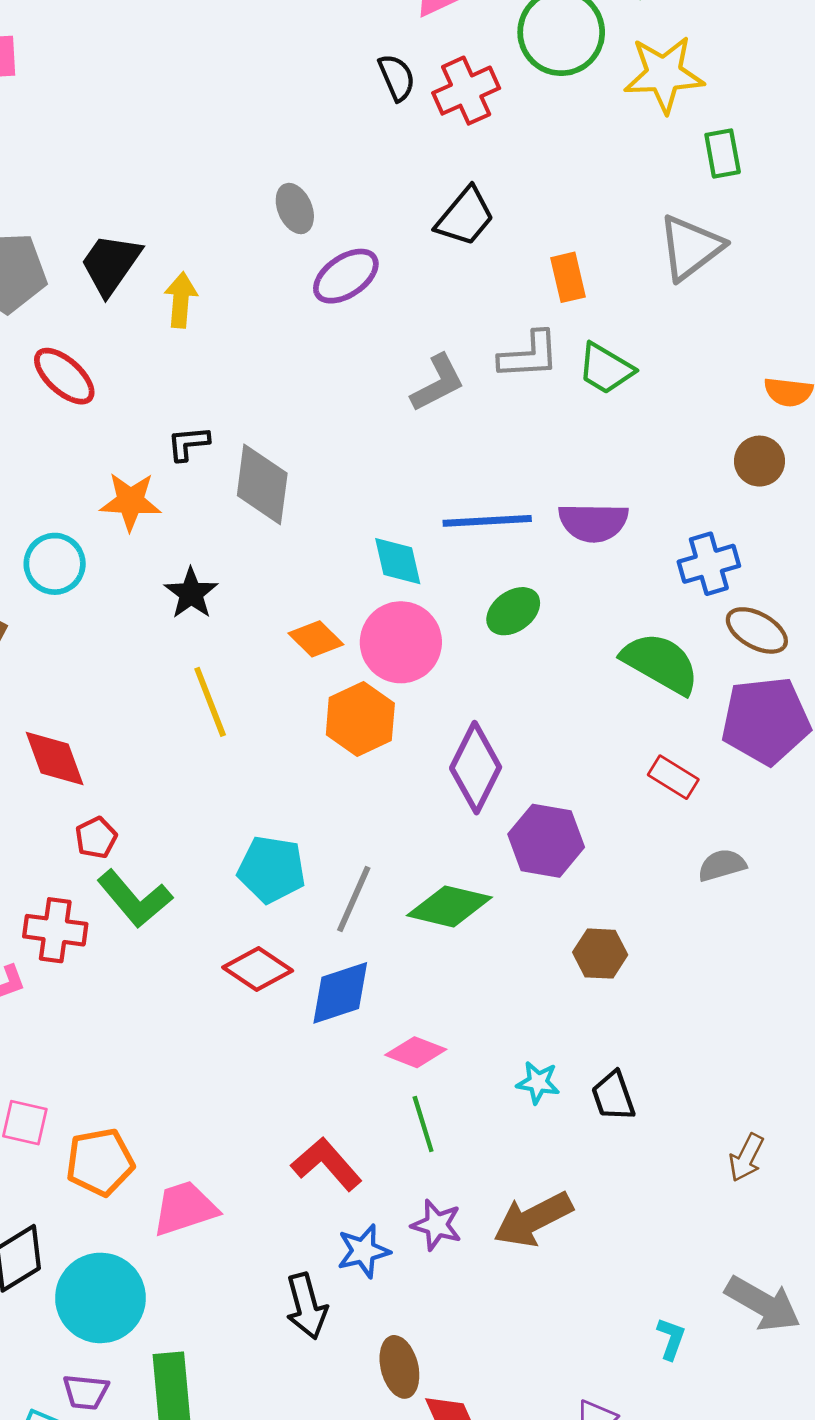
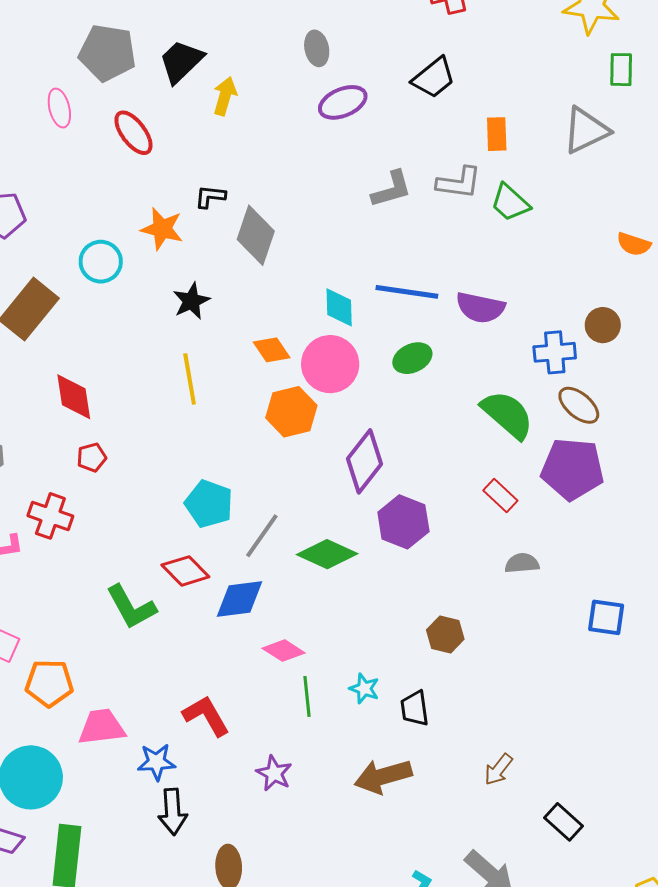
brown circle: (759, 461) -> (603, 325), moved
green L-shape: (135, 899) -> (131, 607), moved
brown hexagon: (600, 954) -> (445, 635), moved
green line: (423, 1124) -> (307, 696), moved
brown arrow: (533, 1219) -> (383, 776), moved
blue star: (363, 1251) -> (156, 762), moved

